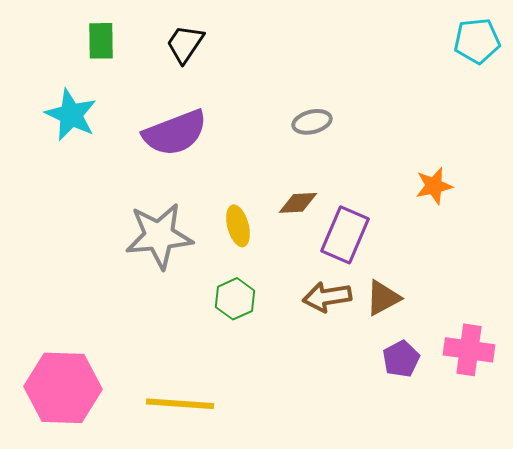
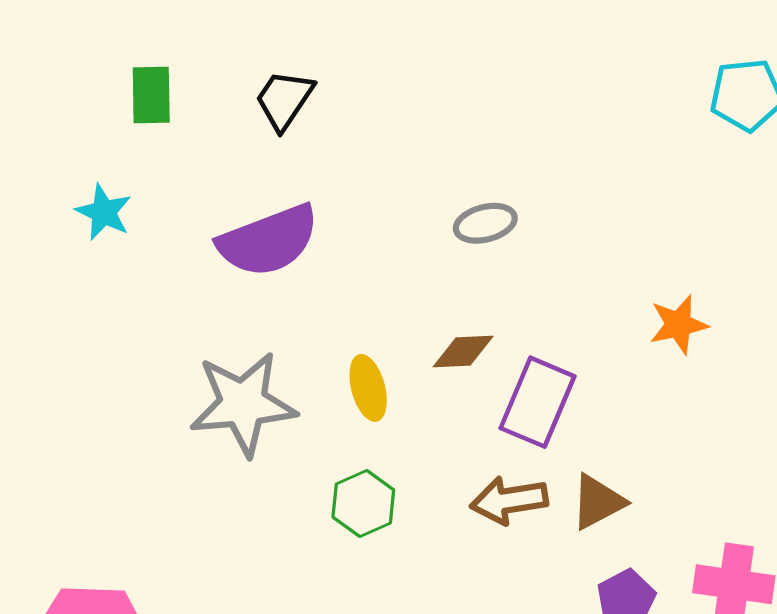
cyan star: (71, 115) -> (104, 212), size x0.7

